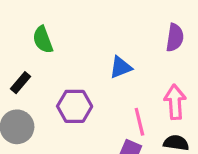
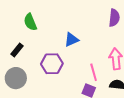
blue triangle: (121, 67) -> (71, 40), moved

